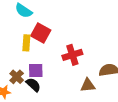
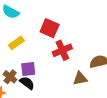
red square: (41, 33) -> (50, 28), moved
yellow rectangle: (26, 43) -> (16, 43), turned 56

